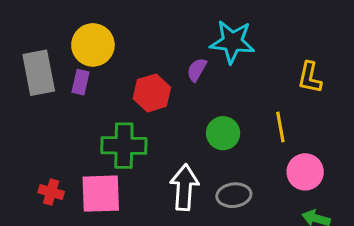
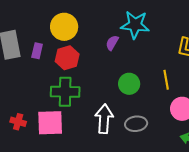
yellow circle: (93, 45) -> (64, 27), moved
red hexagon: (152, 93) -> (67, 58), moved

